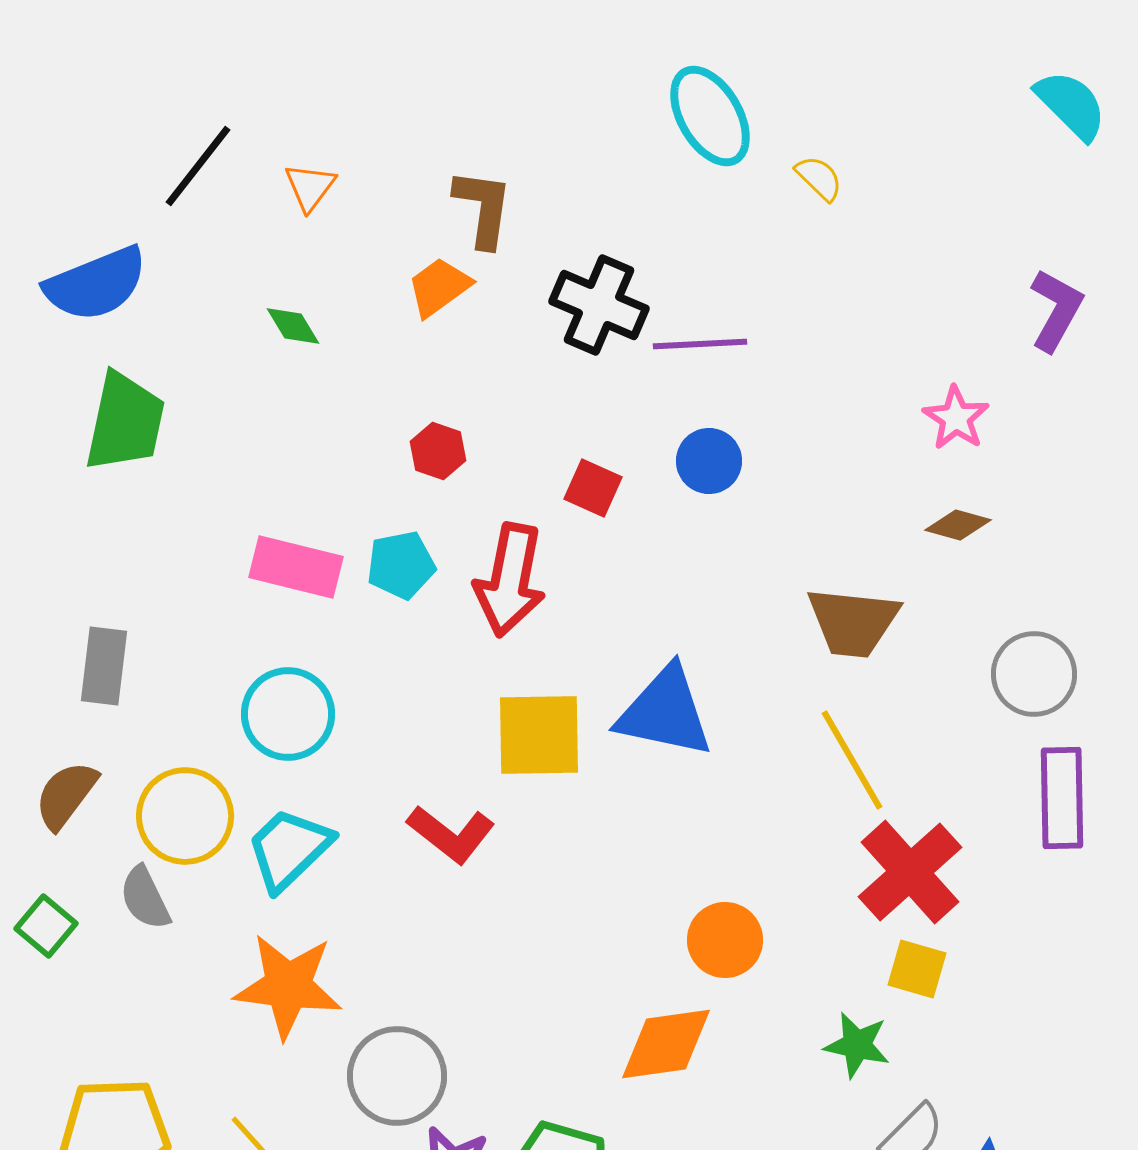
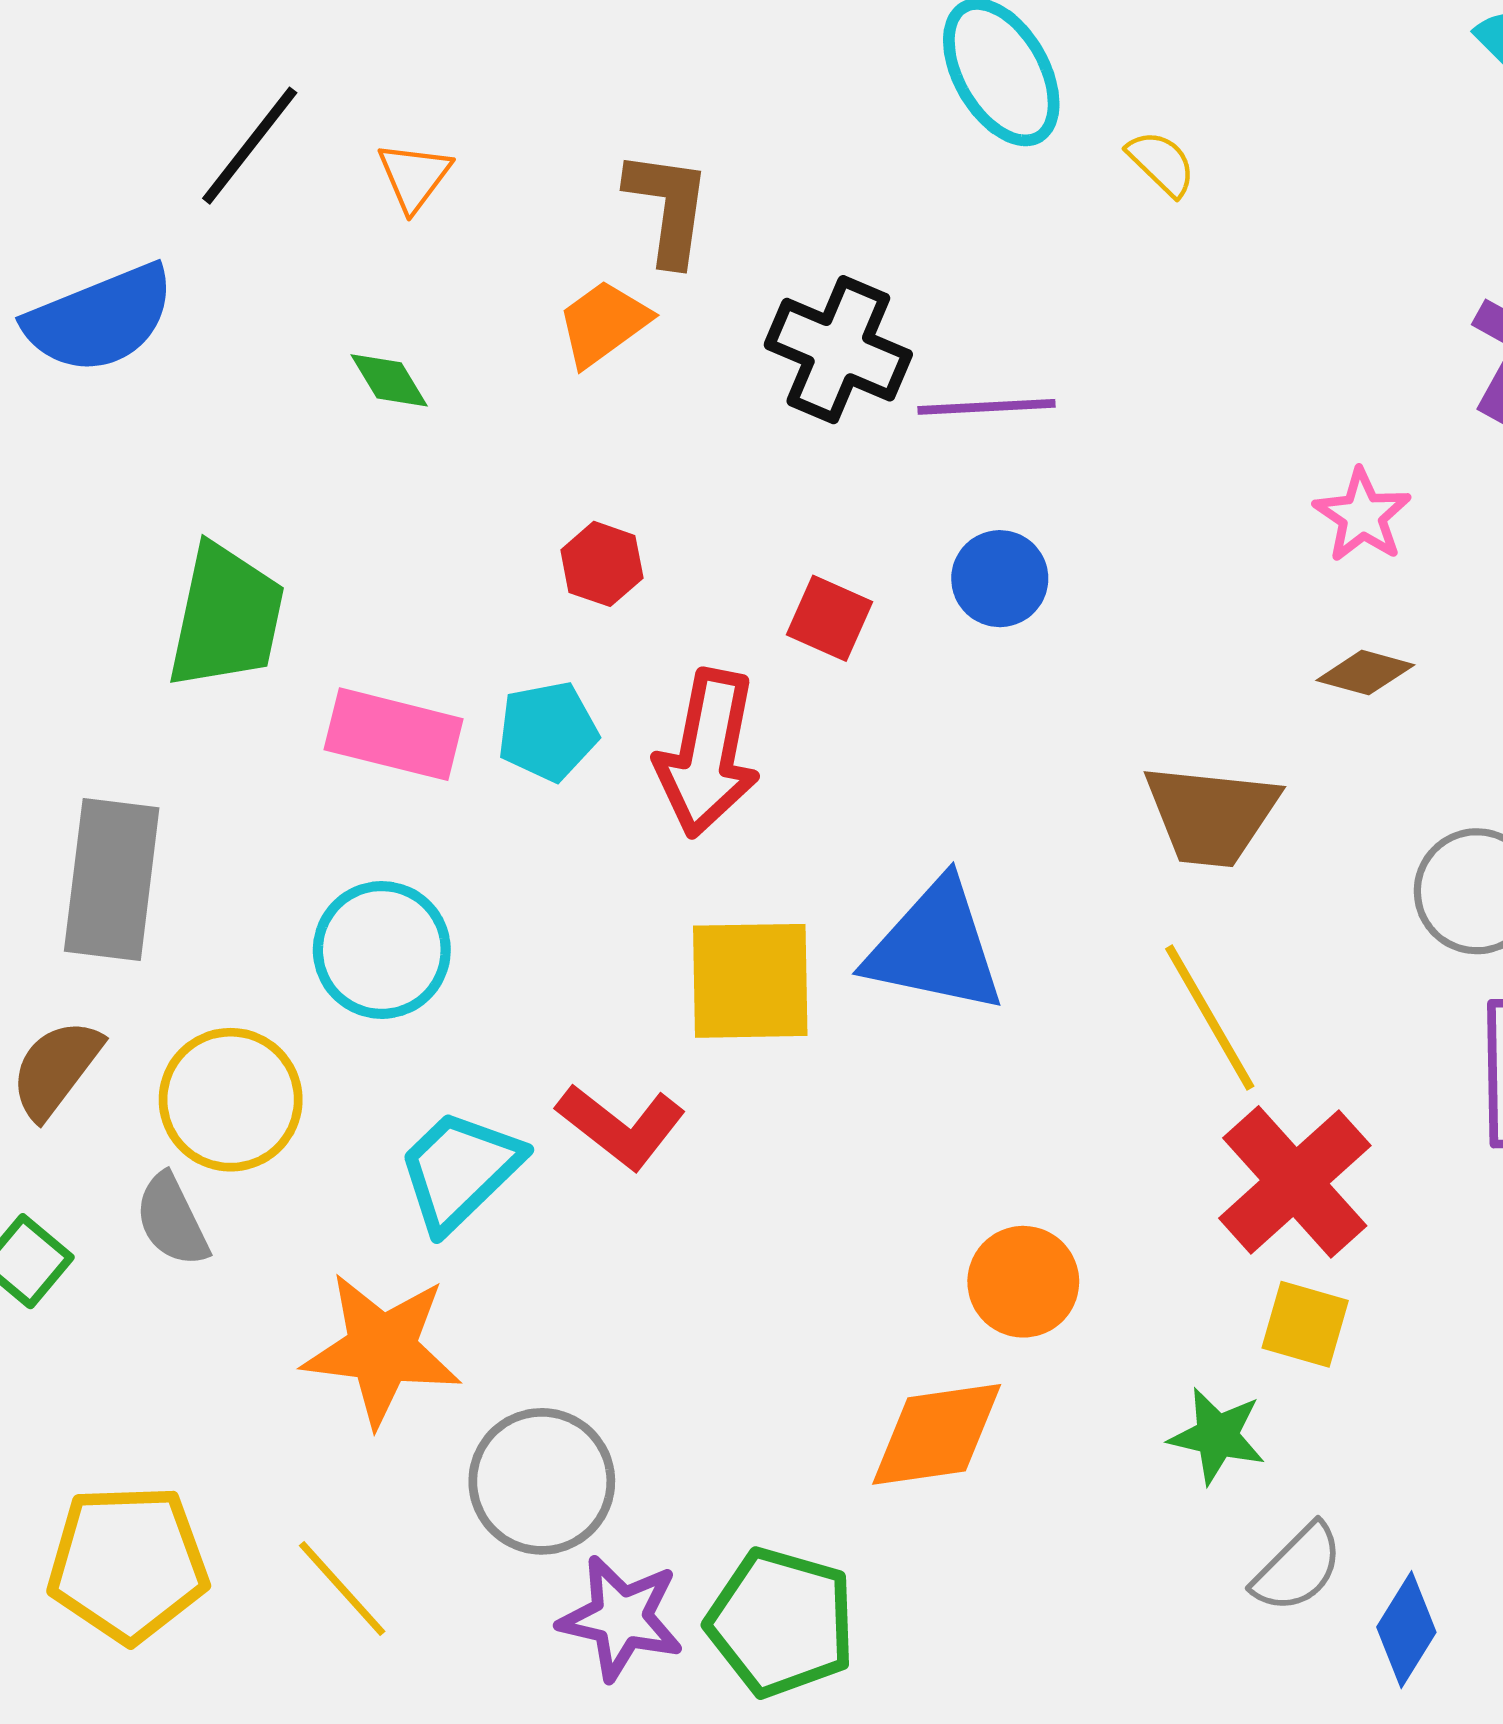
green trapezoid: (125, 422) -> (226, 617), moved
gray rectangle: (104, 666) -> (112, 880), size x1.4
cyan trapezoid: (289, 849) -> (460, 1170), moved

